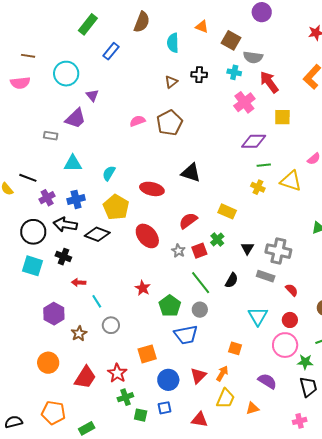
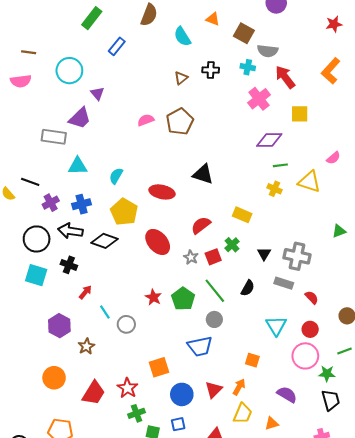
cyan semicircle: (173, 43) -> (182, 37), turned -30
gray rectangle: (51, 136) -> (54, 137), size x1.6
red arrow: (79, 282) -> (85, 292), turned 128
green pentagon: (170, 306) -> (183, 299), moved
gray circle: (111, 325) -> (126, 324), moved

